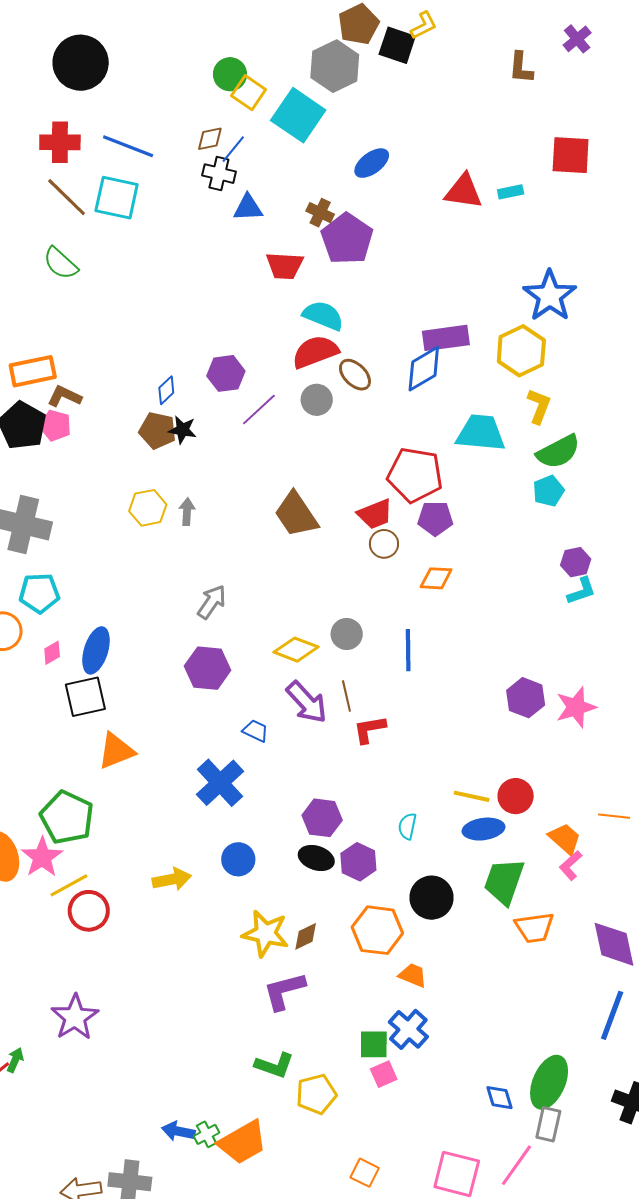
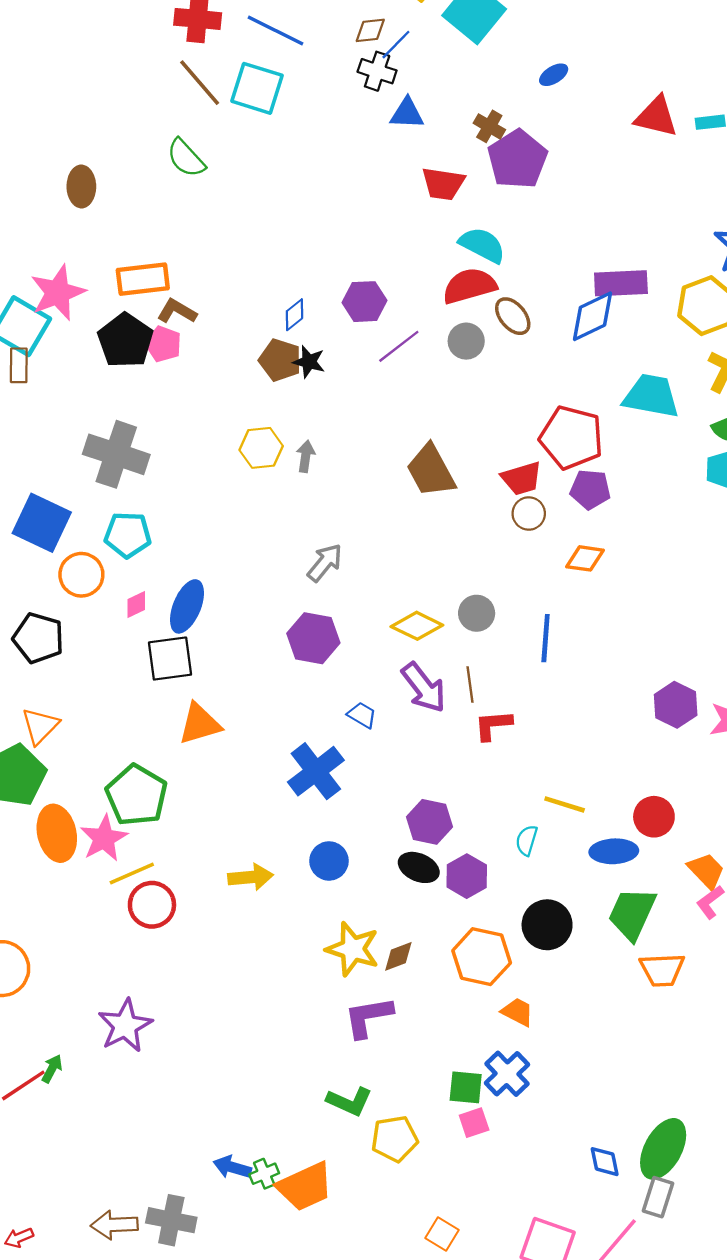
blue ellipse: (372, 163) -> (554, 75), size x0.7
yellow line: (472, 796) -> (565, 804), moved

